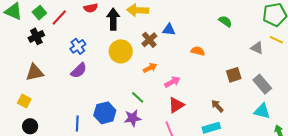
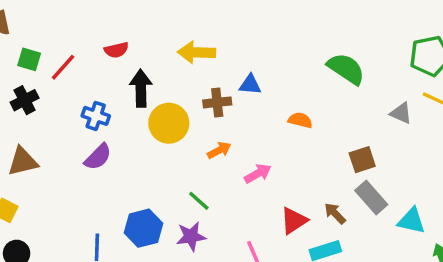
green square: (39, 13) -> (29, 59), turned -32
black arrow: (113, 19) -> (141, 88), moved
green semicircle: (225, 21) -> (346, 69), size x1.6
brown cross: (149, 40) -> (217, 102), turned 35
blue cross: (78, 46) -> (96, 116), turned -35
gray rectangle: (262, 84) -> (371, 197), moved
red triangle: (176, 105) -> (294, 221), moved

